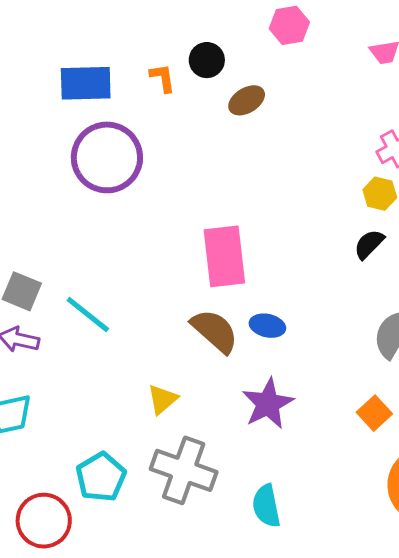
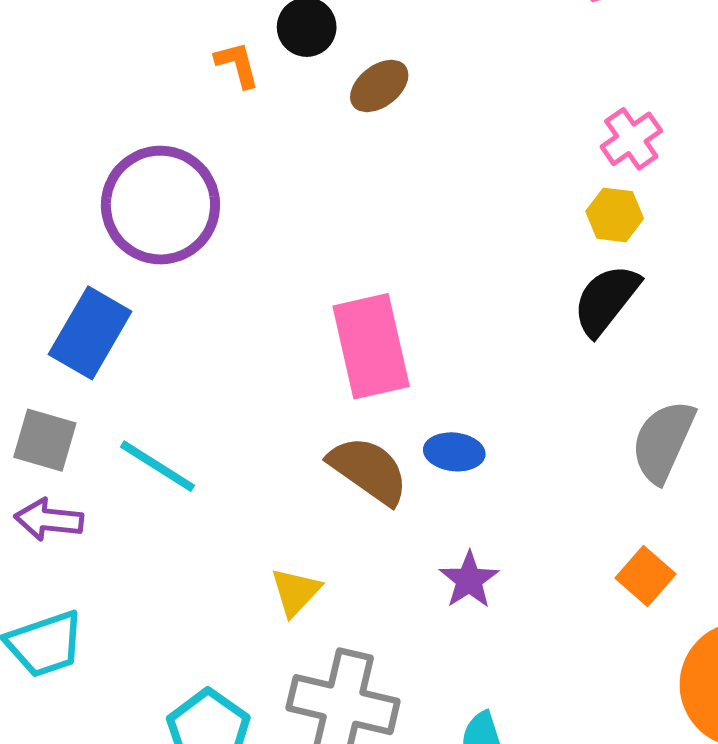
blue rectangle: (86, 83) -> (90, 333), moved, turned -52
black semicircle: (369, 244) -> (606, 300), size x1.4
purple star: (268, 404) -> (469, 580), size x0.7

